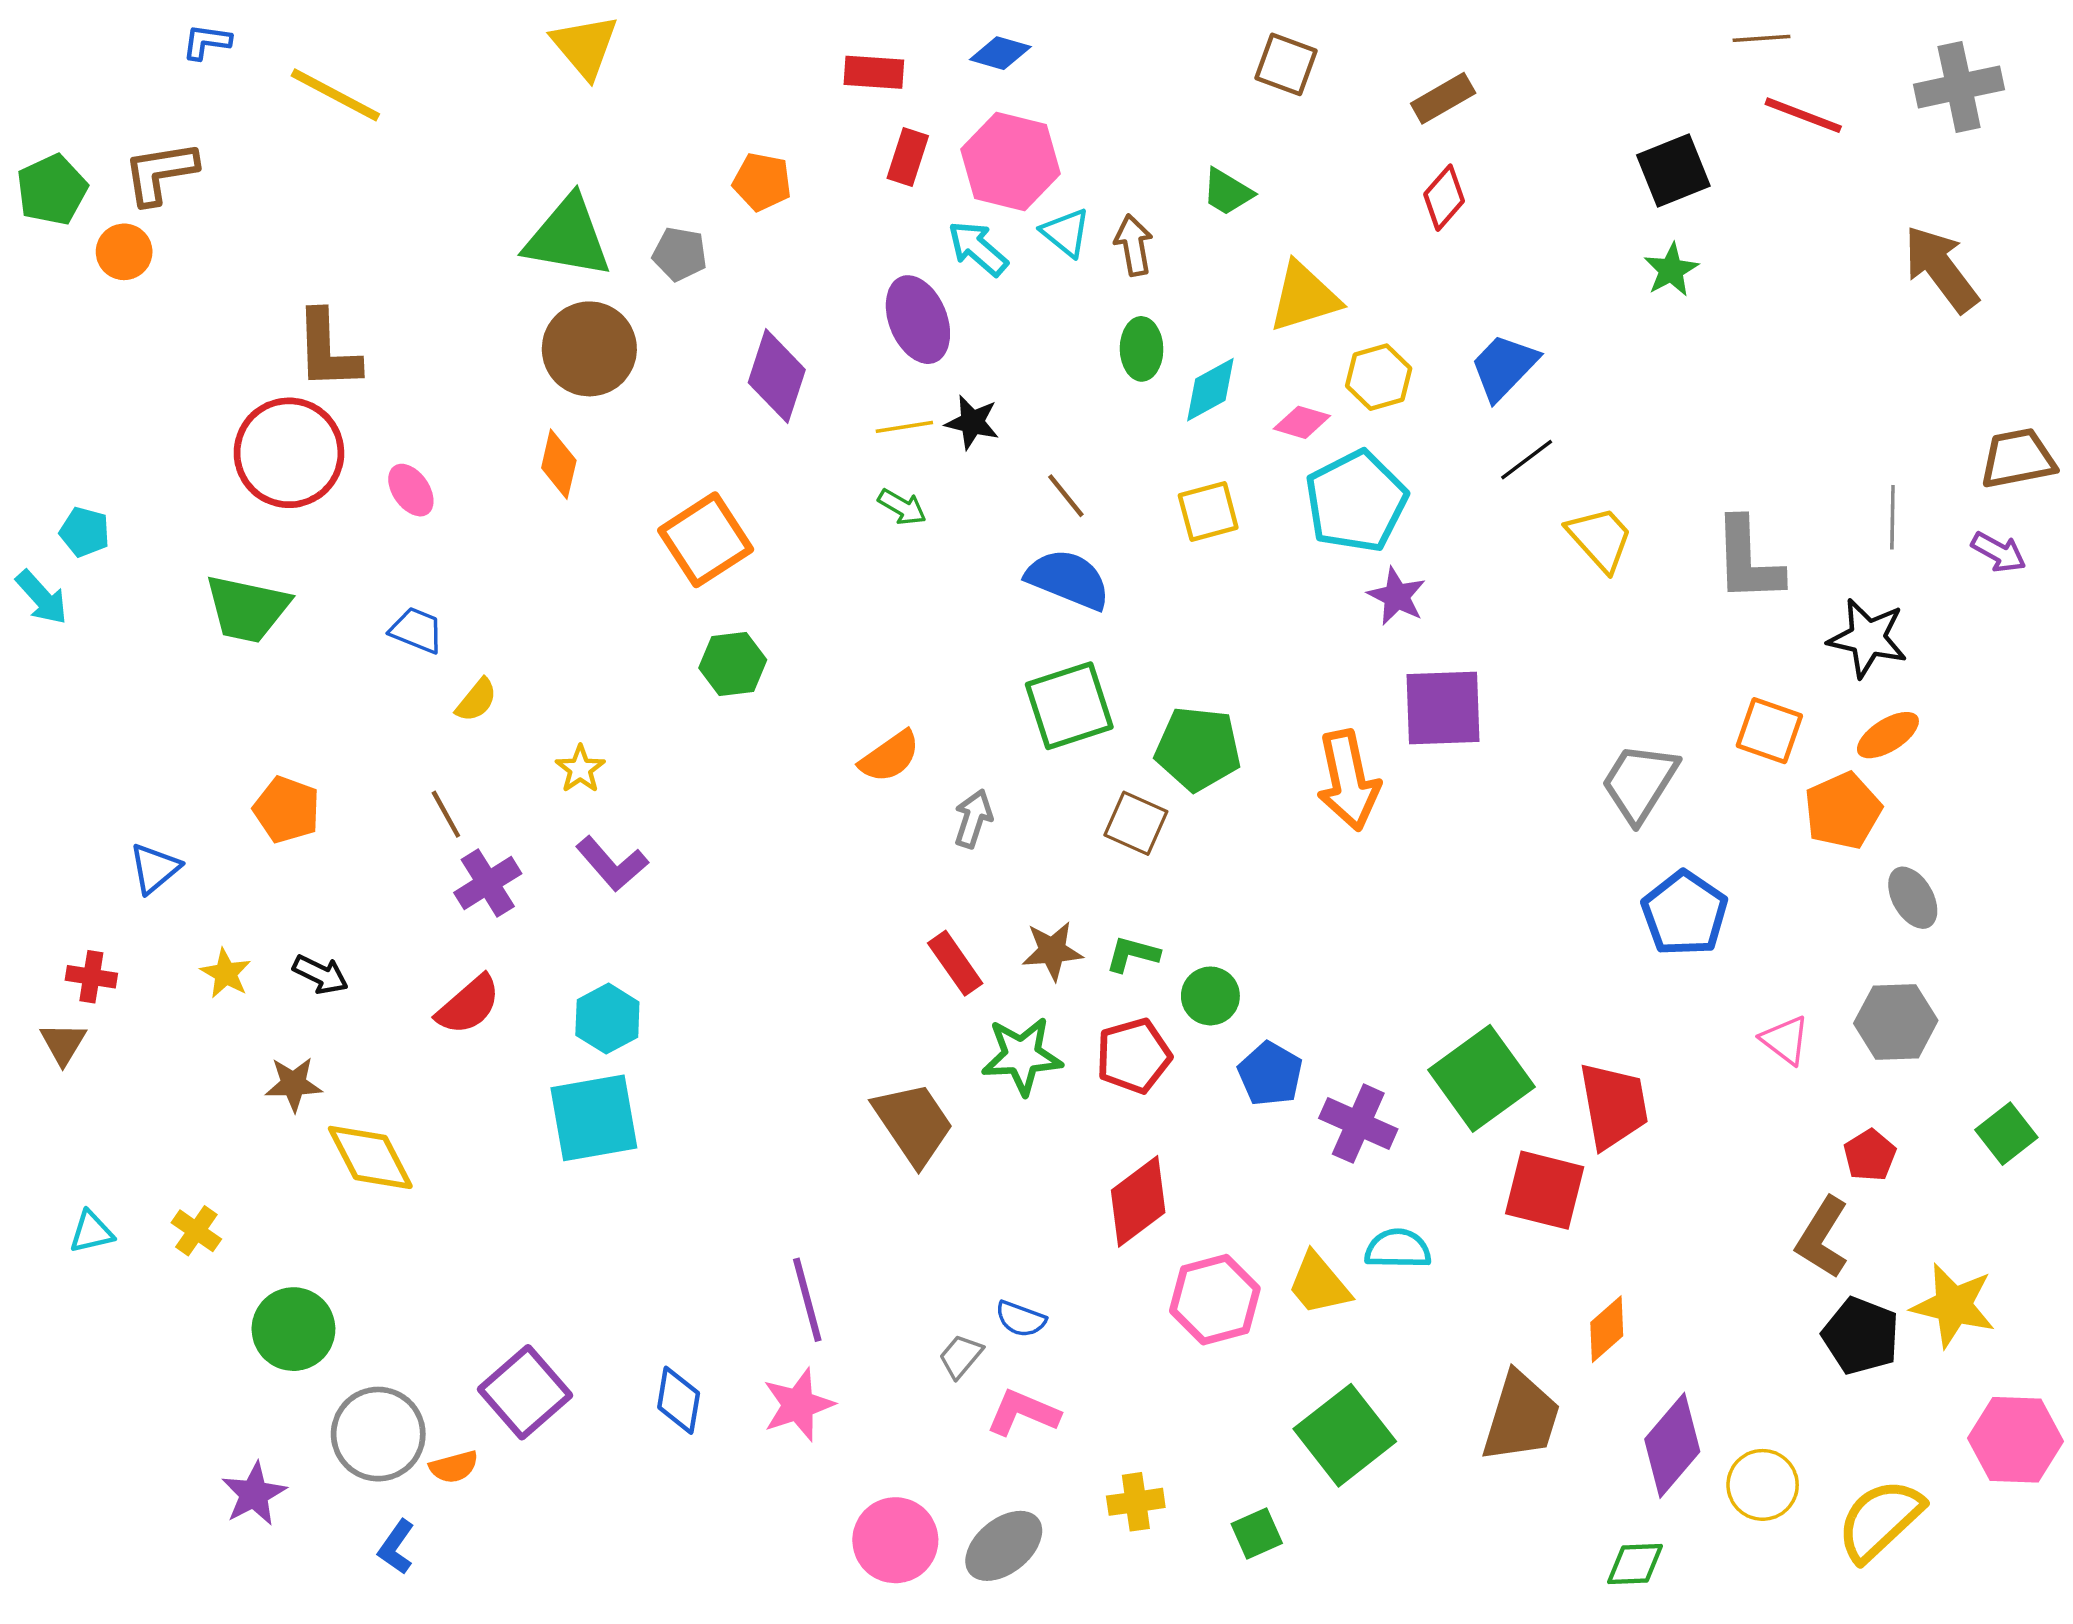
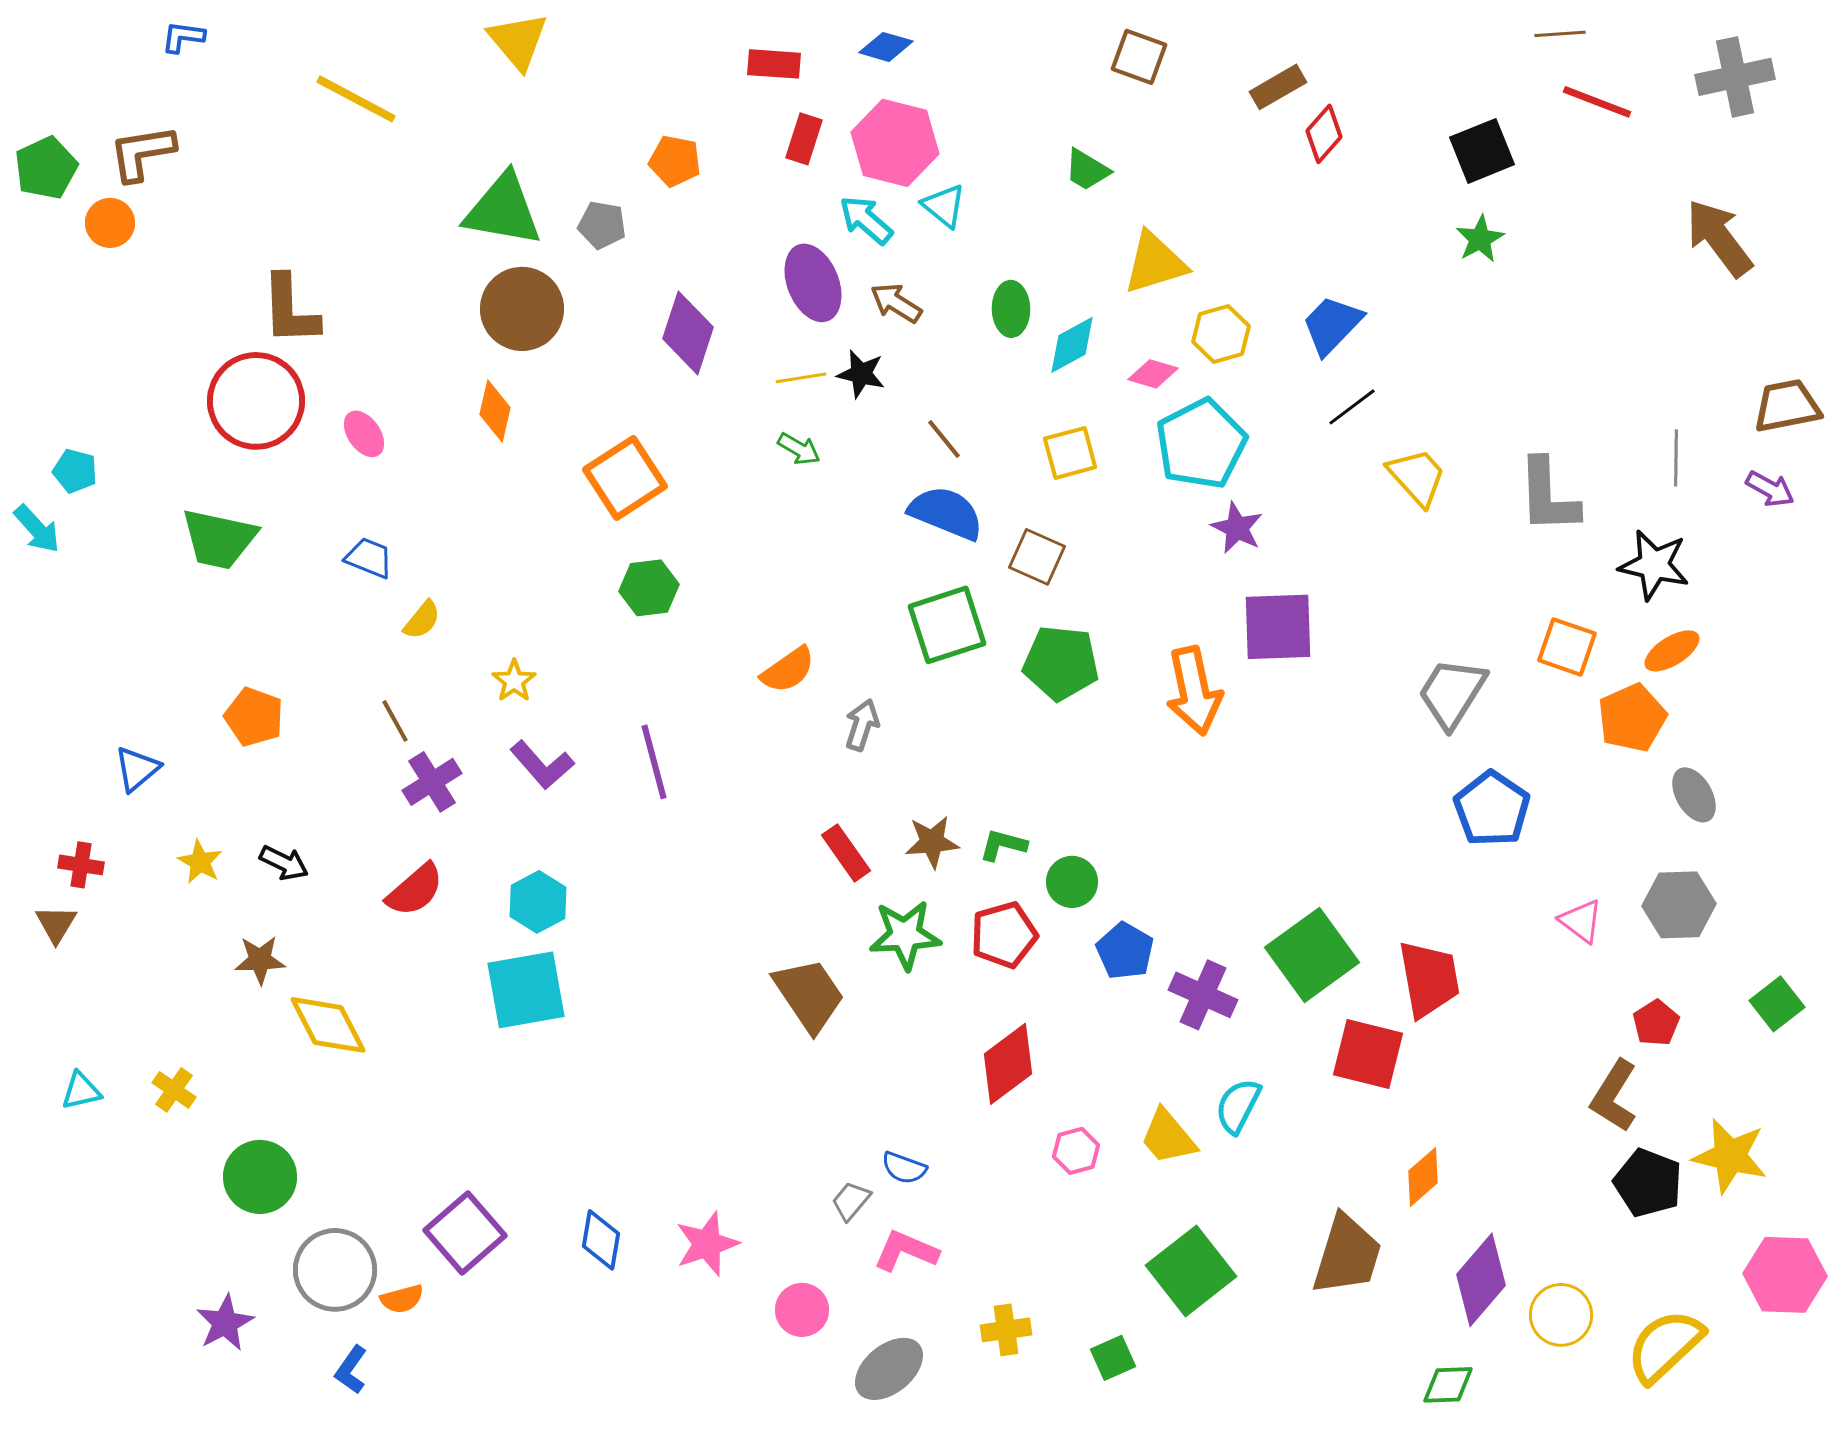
yellow line: (335, 95) -> (356, 99), moved
red diamond: (1444, 198) -> (1324, 134), moved
brown arrow: (1134, 245) -> (896, 303), moved, turned -48
brown square: (1136, 823) -> (1037, 557), moved
cyan semicircle: (1398, 1249) -> (1238, 1106), turned -64
purple line: (807, 1300) -> (654, 762), moved
pink hexagon: (1215, 1300) -> (1076, 1151), size x0.6
pink circle: (895, 1540) -> (802, 1310), moved, size x0.7

